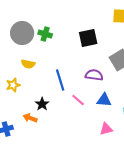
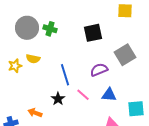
purple semicircle: (94, 75) -> (99, 70), turned -30
yellow star: (13, 85) -> (15, 66), moved
black star: (42, 104) -> (58, 99), moved

